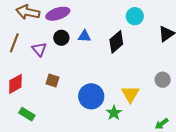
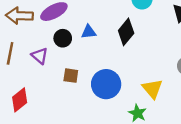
brown square: (53, 81) -> (71, 76), moved
blue circle: (91, 96) -> (106, 84), moved

